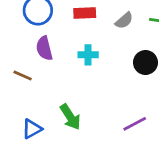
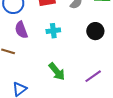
green arrow: (70, 117) -> (57, 72), moved

